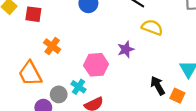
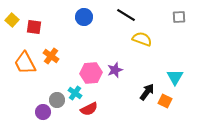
purple star: (126, 49) -> (115, 70), moved
orange trapezoid: (30, 74) -> (25, 63), moved
black arrow: (158, 86) -> (147, 92), turned 66

